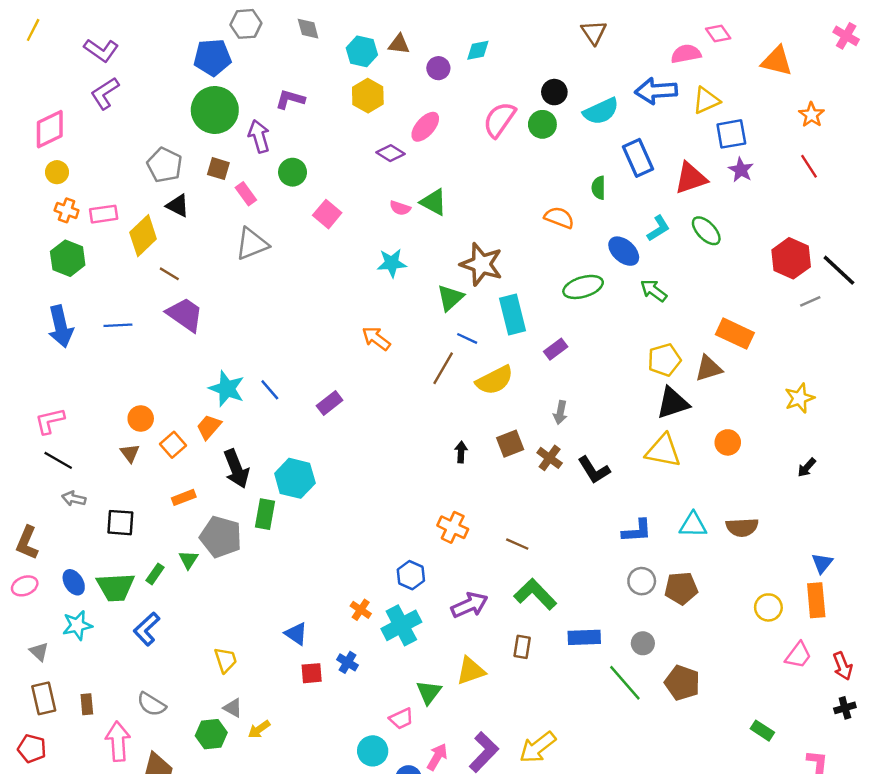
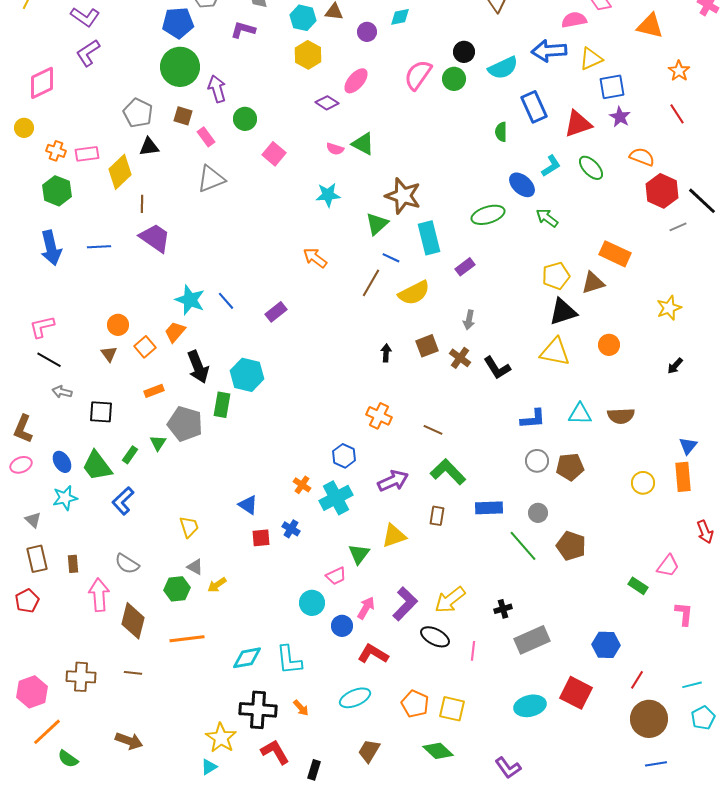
purple L-shape: (290, 99) -> (243, 30), moved
yellow circle: (57, 172) -> (24, 128), moved
black triangle: (178, 206) -> (149, 147), turned -35
orange semicircle: (559, 218) -> (642, 157), moved
brown line: (169, 274) -> (142, 204), turned 60
green trapezoid: (116, 587) -> (97, 466), turned 56
pink trapezoid: (798, 655) -> (668, 566), moved
black cross: (845, 708) -> (503, 609), moved
red pentagon: (32, 749) -> (27, 601), turned 30

